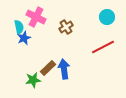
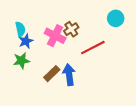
pink cross: (36, 17) -> (55, 36), moved
red line: (103, 47) -> (93, 48), moved
green star: (33, 80) -> (21, 61), moved

